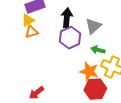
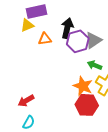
orange triangle: (32, 32) -> (45, 39), moved
purple hexagon: (70, 38) -> (78, 41), moved

